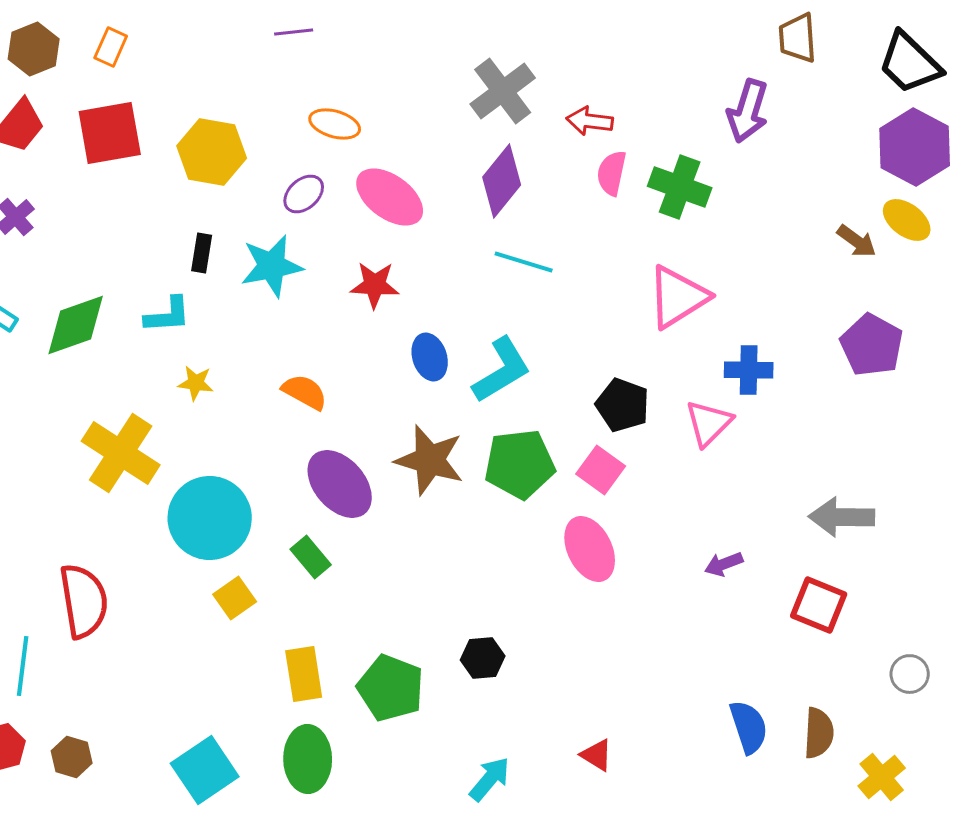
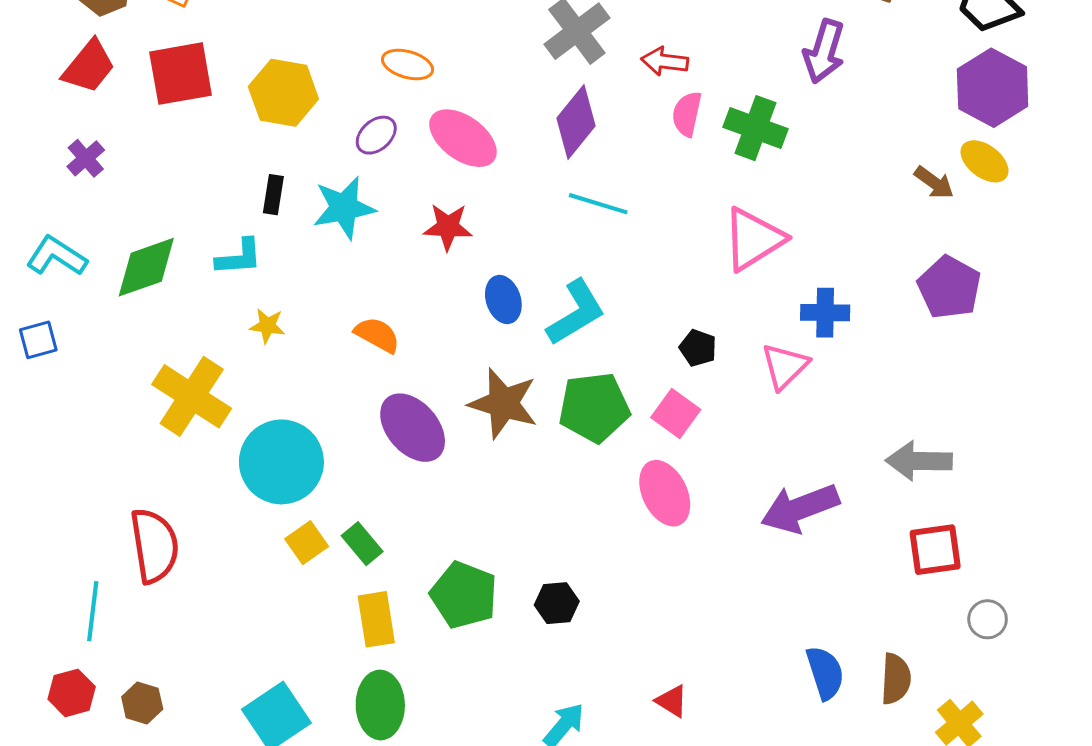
black pentagon: (623, 405) -> (698, 348), size x0.7
green rectangle: (311, 557) -> (362, 544), moved
purple arrow: (724, 564) -> (800, 508), size x2.0
red square: (819, 605) -> (935, 550), moved, turned -30
green pentagon: (391, 688) -> (464, 595), moved

